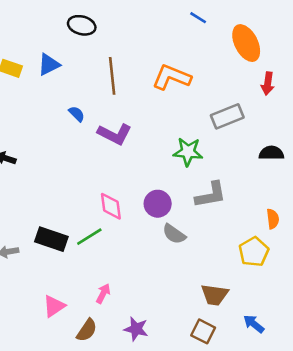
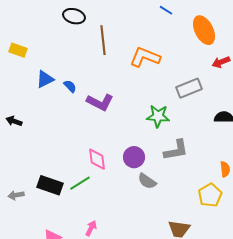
blue triangle: (49, 65) -> (45, 79), moved
brown line: (112, 76) -> (103, 40), moved
red arrow: (268, 84) -> (221, 62), turned 60

